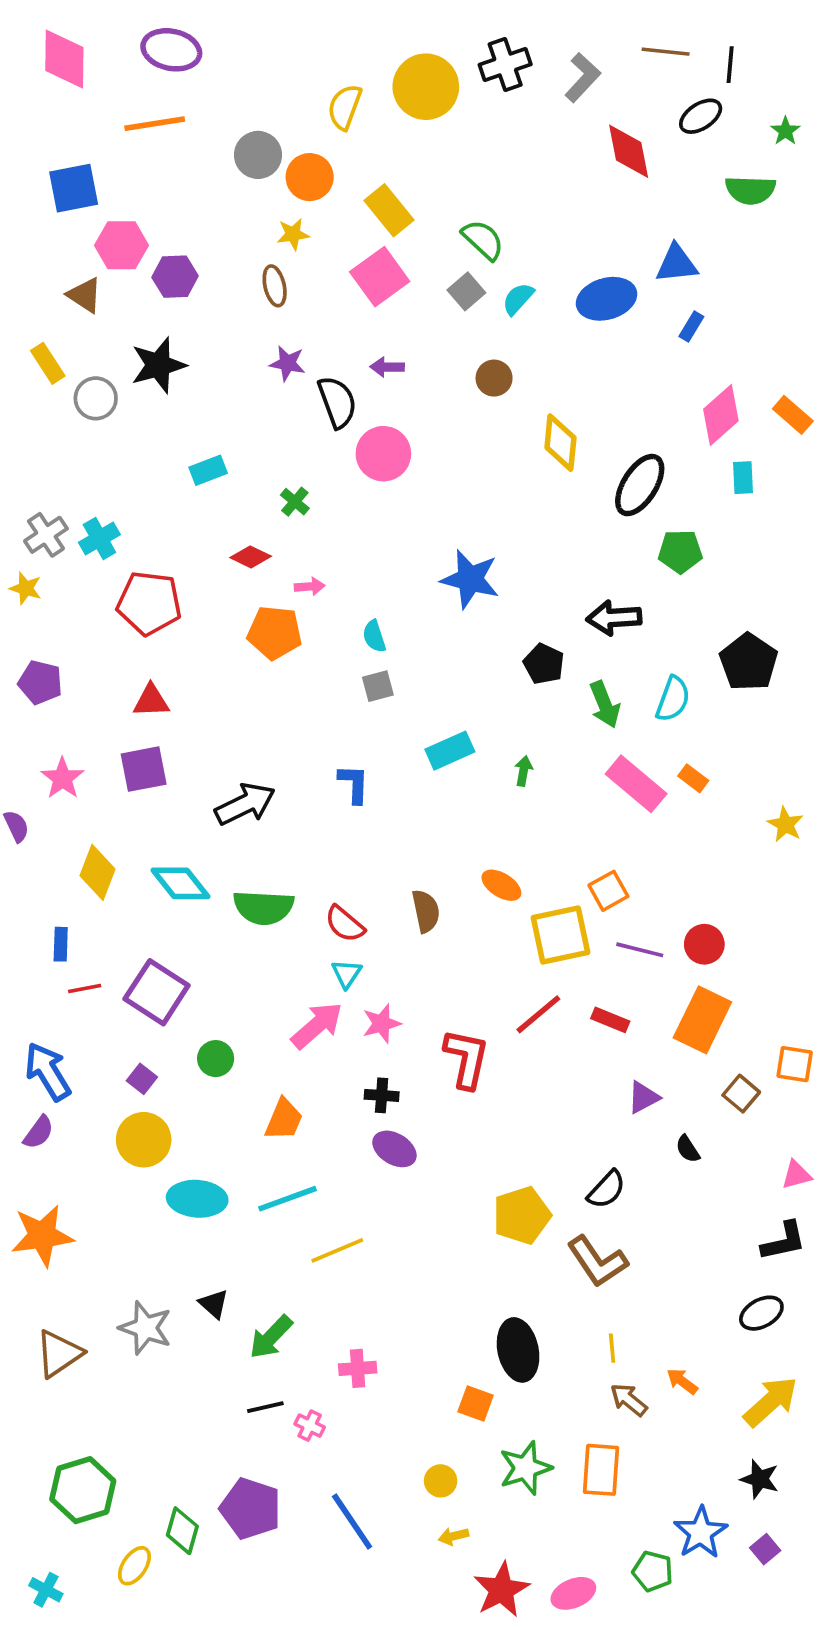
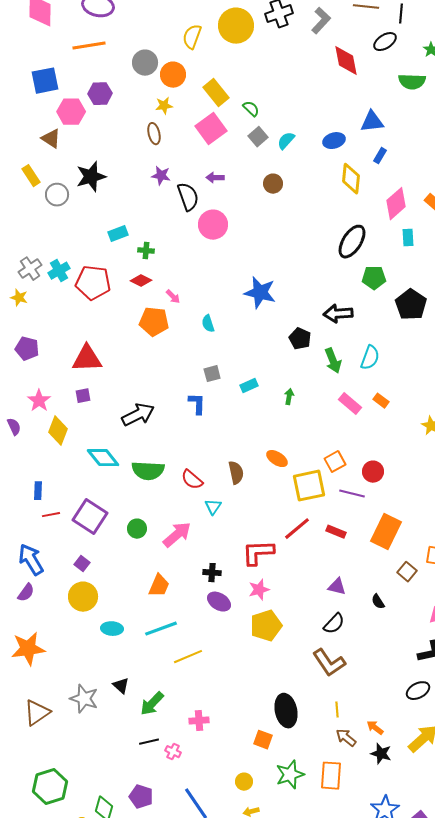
green semicircle: (483, 240) -> (251, 109), moved, size x0.7
purple hexagon: (175, 277) -> (100, 94), moved
blue ellipse: (607, 299) -> (334, 141), size x0.7
yellow diamond: (560, 443) -> (351, 179), moved
green cross: (295, 502) -> (146, 251), moved, turned -35
pink arrow: (310, 586) -> (173, 297), turned 49
red pentagon: (149, 603) -> (93, 283), moved
black pentagon: (749, 662) -> (411, 305), moved
gray square: (378, 686) -> (212, 374), moved
red triangle: (151, 701) -> (87, 359), size x1.5
cyan rectangle: (450, 751) -> (249, 386), size x0.7
purple square: (144, 769) -> (83, 396), size x0.6
pink rectangle: (636, 784) -> (350, 404), size x0.7
yellow diamond: (98, 872) -> (58, 431), moved
red circle: (704, 944) -> (373, 472), moved
cyan triangle: (347, 974) -> (213, 507), moved
pink star: (382, 1024) -> (259, 590), moved
green circle: (216, 1059) -> (137, 529), moved
red L-shape: (466, 1059) -> (258, 553), turned -104
purple triangle: (643, 1097) -> (337, 587), moved, turned 42
cyan ellipse: (197, 1199) -> (112, 629), size x0.7
yellow pentagon: (522, 1215) -> (266, 626), moved
black star: (760, 1479) -> (381, 754), moved
purple pentagon: (251, 1509) -> (141, 797), size x0.7

